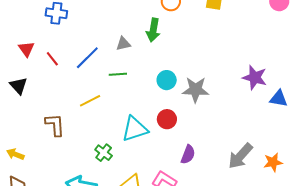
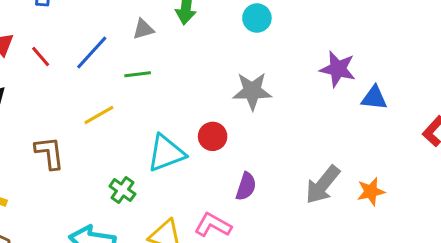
cyan circle: (167, 80) -> (257, 18), moved

